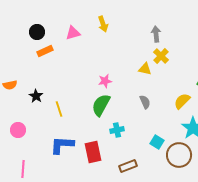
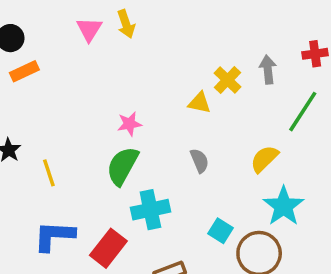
pink triangle: (73, 33) -> (89, 29), moved, turned -42
gray arrow: (156, 34) -> (268, 70), moved
cyan cross: (117, 130) -> (150, 210), size x1.5
red rectangle: (93, 152) -> (108, 248), turned 50

